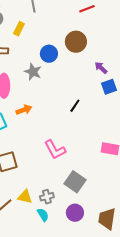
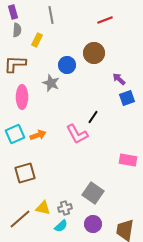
orange arrow: (24, 110) -> (38, 135), moved
pink L-shape: (55, 150) -> (77, 134), moved
cyan semicircle: (43, 215) -> (61, 226), turned 80

